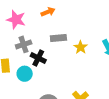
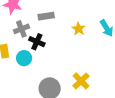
gray rectangle: (58, 38) -> (46, 16), moved

